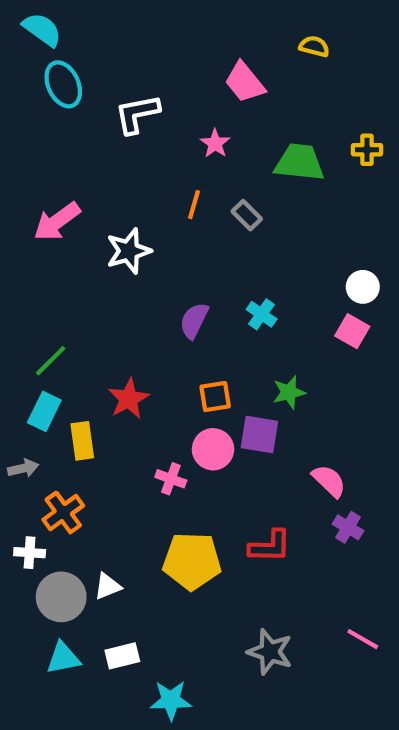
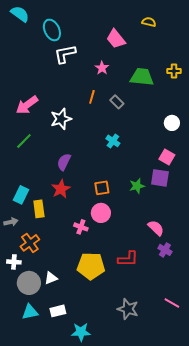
cyan ellipse: (63, 84) -> (52, 30), moved
white circle: (363, 287) -> (172, 123), moved
cyan cross: (262, 314) -> (113, 141), moved
purple semicircle: (194, 321) -> (64, 162), moved
green line: (51, 361) -> (24, 141), moved
purple square: (259, 434) -> (160, 178), moved

